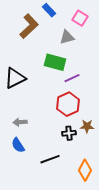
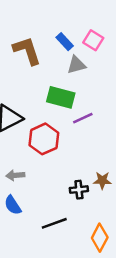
blue rectangle: (49, 10) -> (65, 42), moved
brown L-shape: (29, 26) -> (27, 51), turned -65
red hexagon: (68, 104) -> (44, 139), moved

